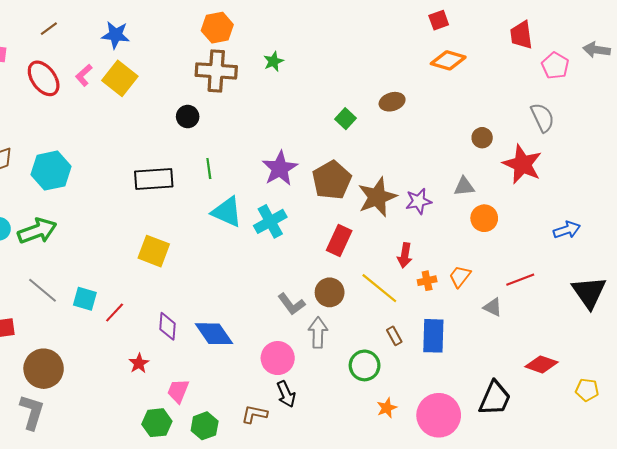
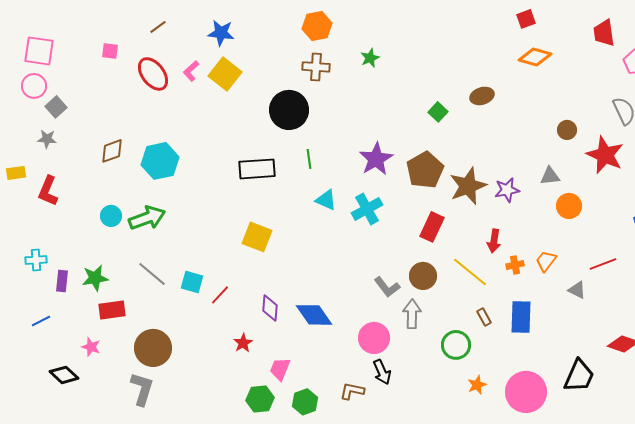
brown cross: (216, 71) -> (316, 67), size x0.7
black circle: (188, 117) -> (289, 110), size x1.8
cyan triangle: (227, 212) -> (326, 200), size x0.7

